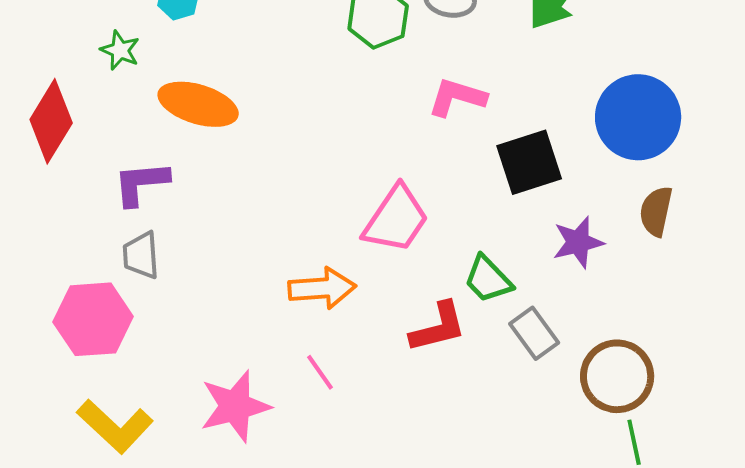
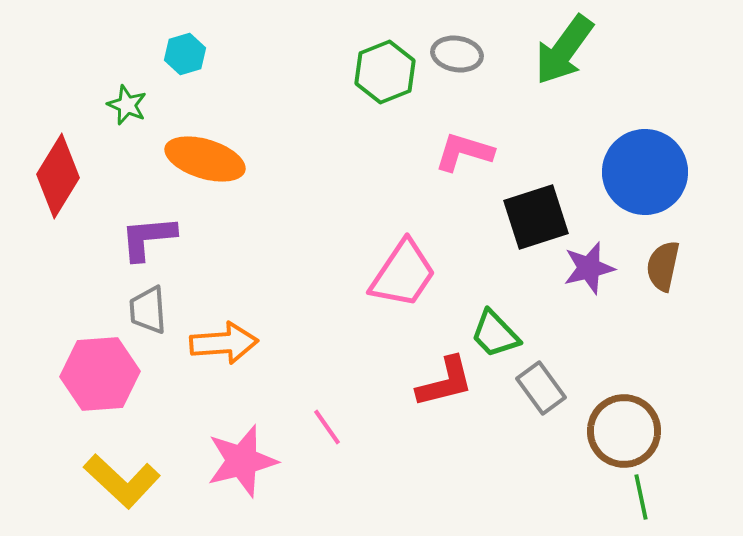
purple star: (578, 242) -> (589, 268), moved
orange arrow: (322, 288) -> (224, 343), moved

